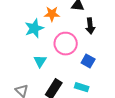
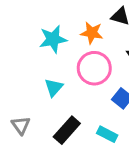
orange star: (52, 14) -> (92, 33), moved

